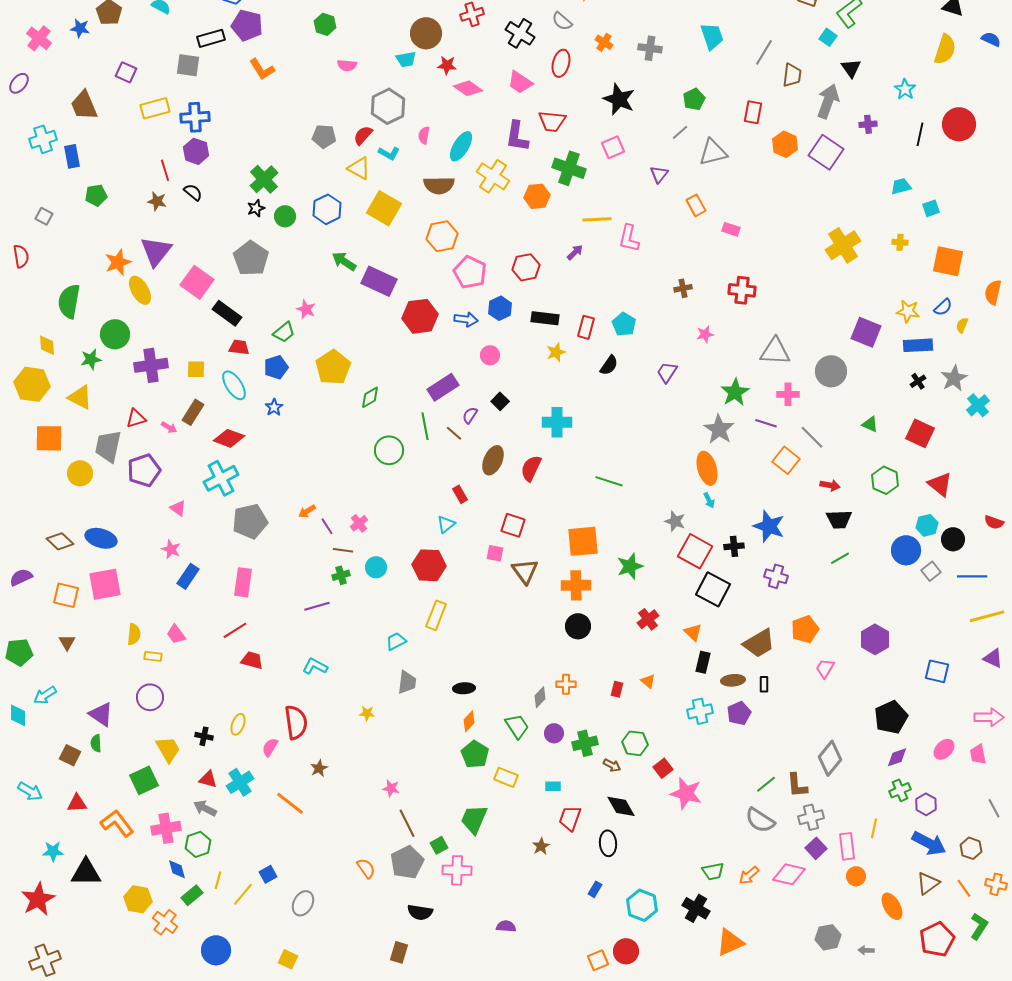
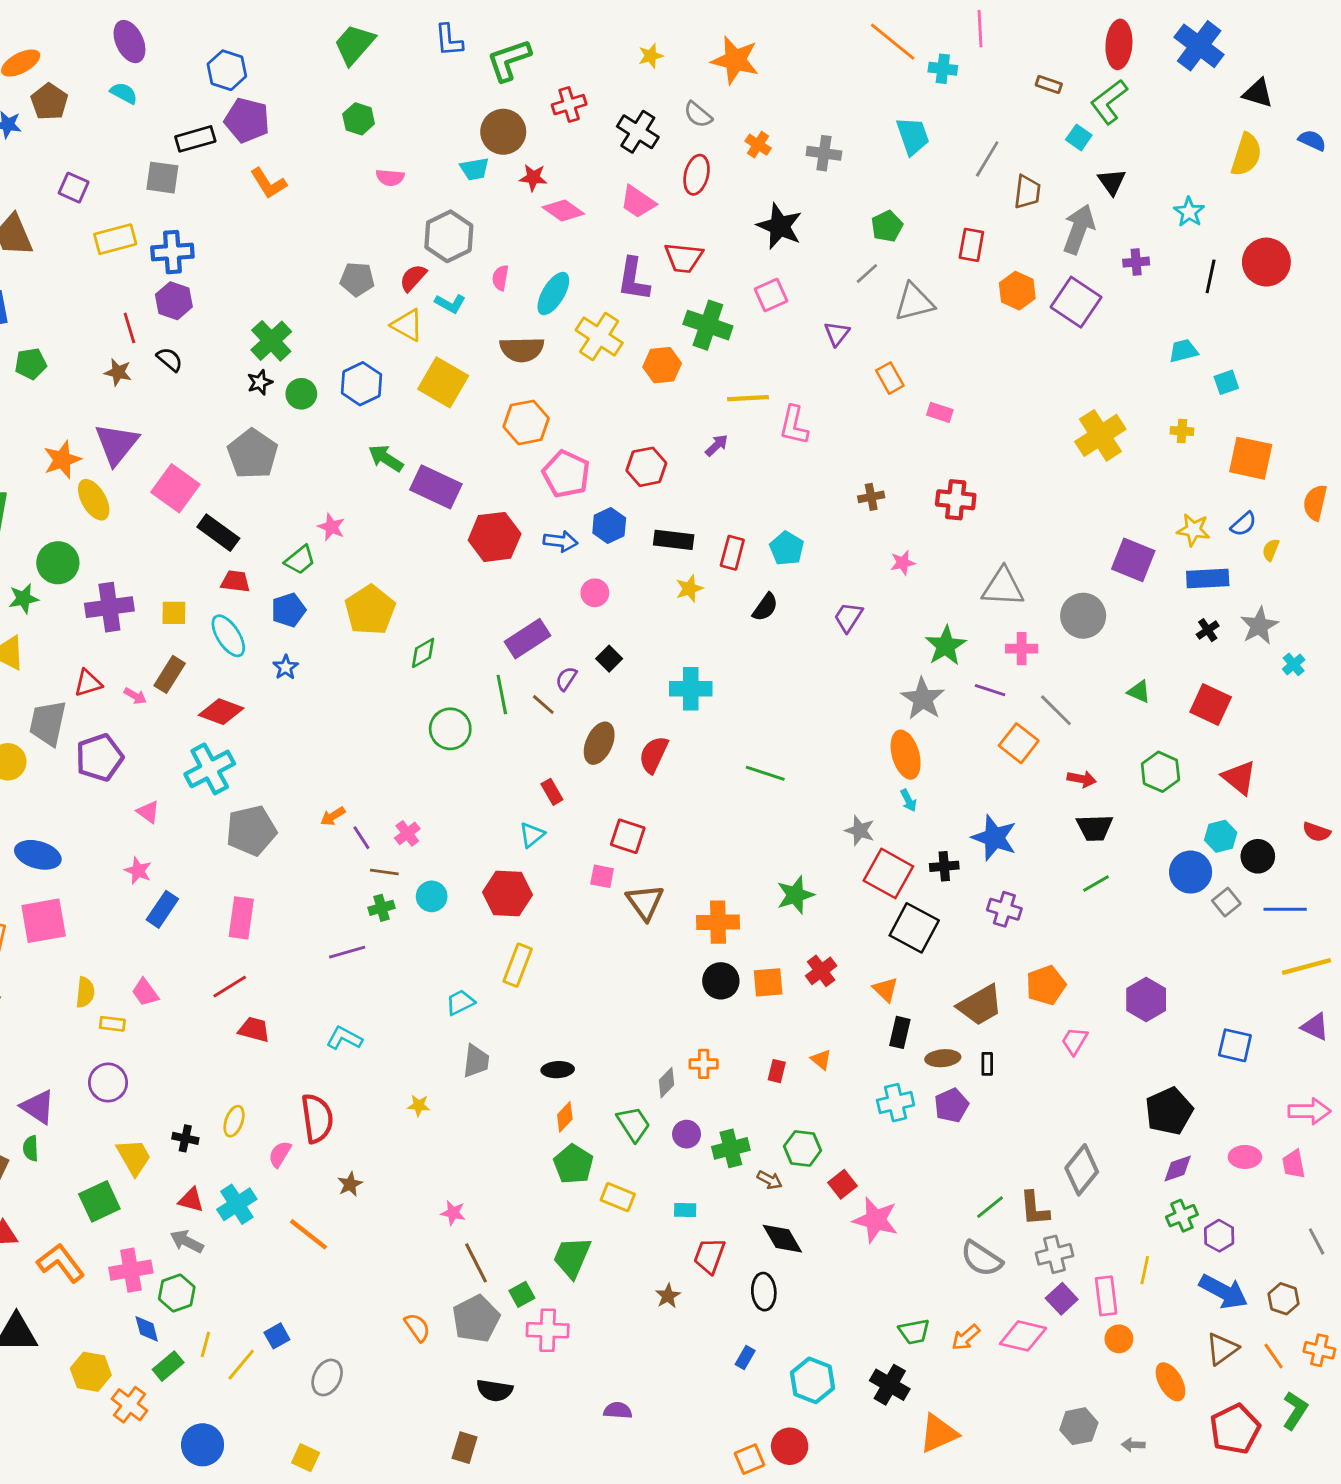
cyan cross: (978, 405) -> (1294, 664), size x0.7
orange square: (583, 541) -> (768, 982), moved, size x0.7
pink ellipse: (944, 749) -> (1245, 1157), turned 45

